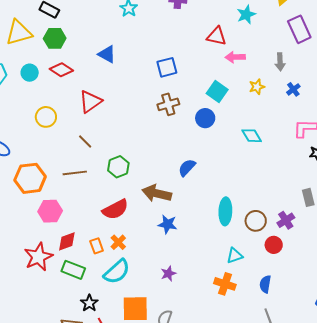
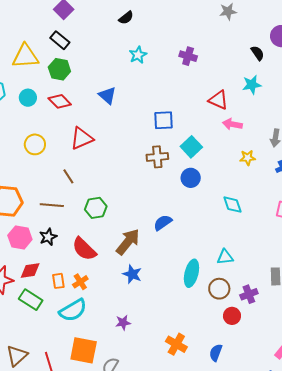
cyan square: (217, 91) -> (191, 147), moved
brown arrow: (157, 193) -> (128, 242), turned 104
red semicircle: (115, 209) -> (84, 249), turned 60
cyan triangle: (235, 256) -> (225, 257), moved
black star: (89, 303) -> (48, 237), moved

